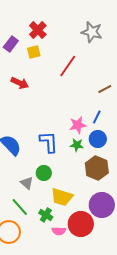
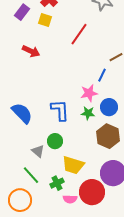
yellow square: (34, 52) -> (45, 20), turned 32
blue line: (97, 117) -> (102, 75), moved
green cross: (46, 215) -> (57, 183), turned 32

